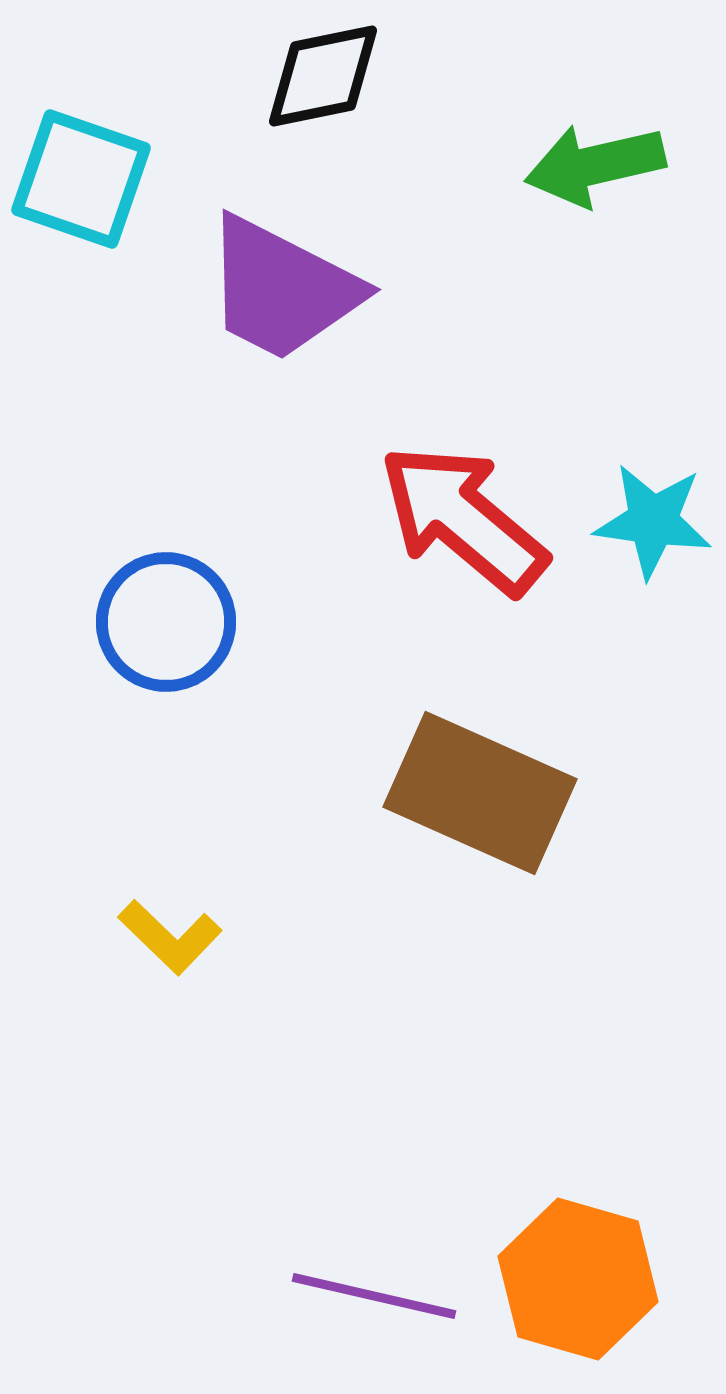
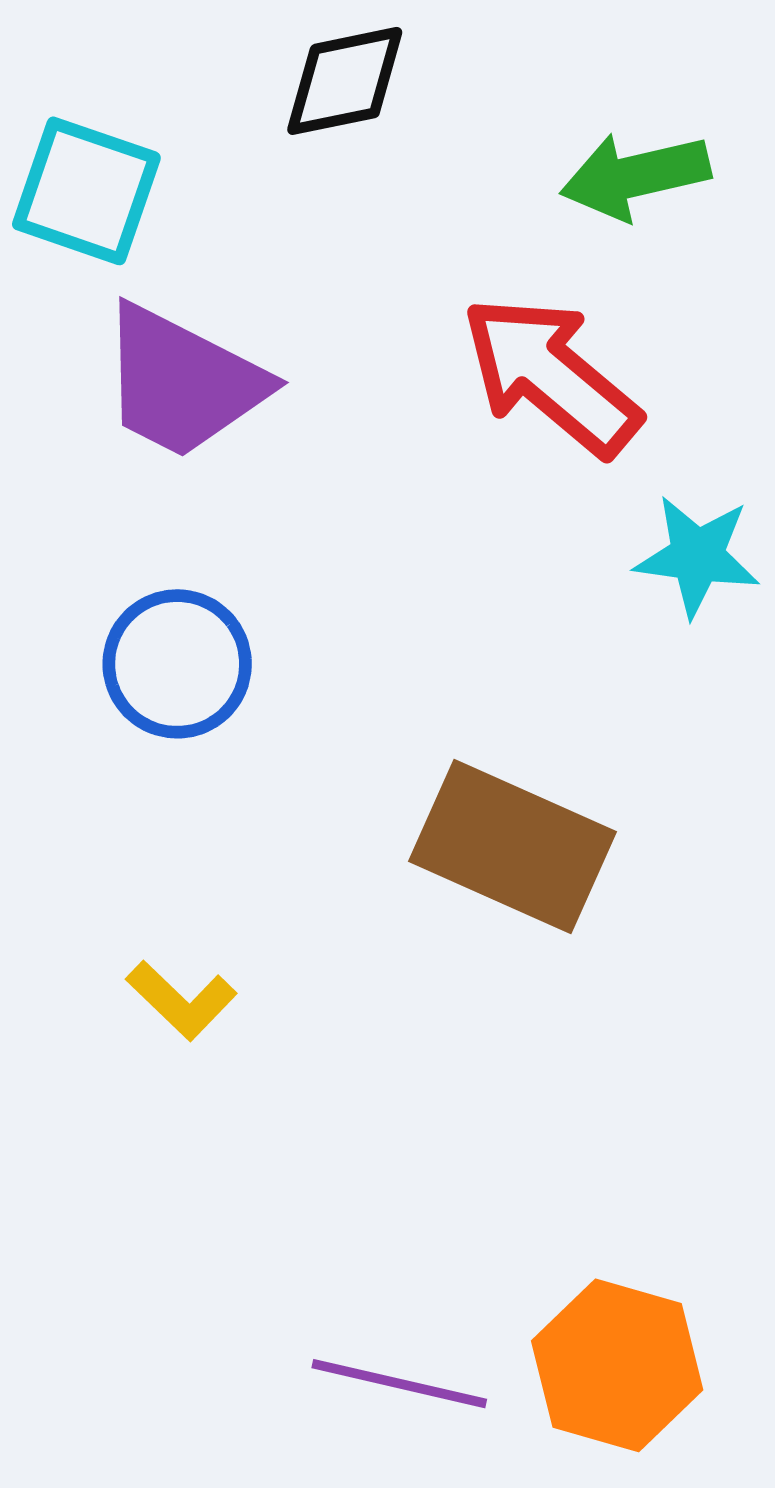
purple trapezoid: (282, 289) -> (183, 382), moved
red arrow: (463, 519) -> (551, 376), moved

